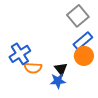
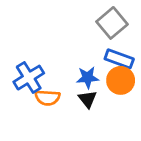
blue rectangle: (83, 41) -> (119, 59), turned 60
blue star: (58, 81) -> (88, 78), moved

